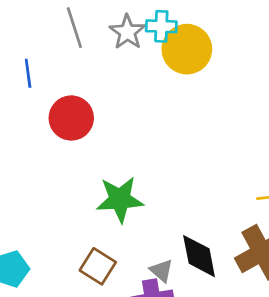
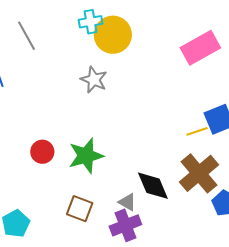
gray star: (127, 32) -> (94, 80), moved
red circle: (71, 118) -> (42, 152), moved, size x0.7

